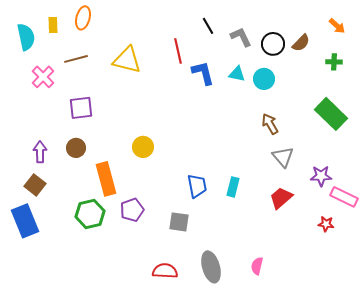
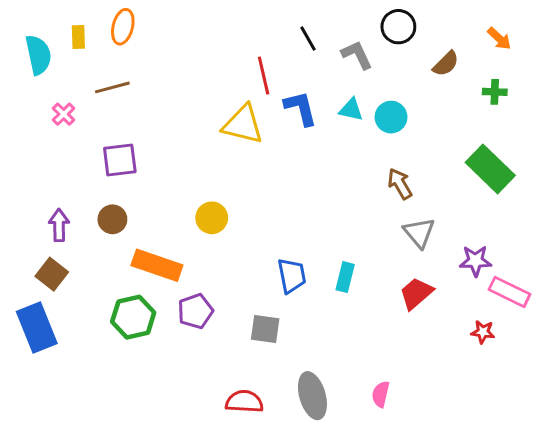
black circle: (273, 44) -> (398, 27), moved
yellow triangle: (127, 60) -> (243, 124), moved
pink cross: (43, 77) -> (64, 114), size x0.7
orange rectangle: (106, 179) -> (157, 265), turned -56

